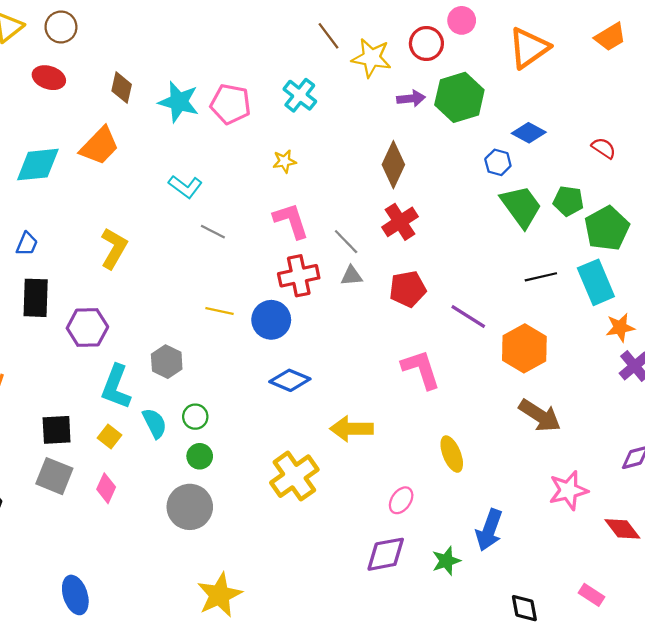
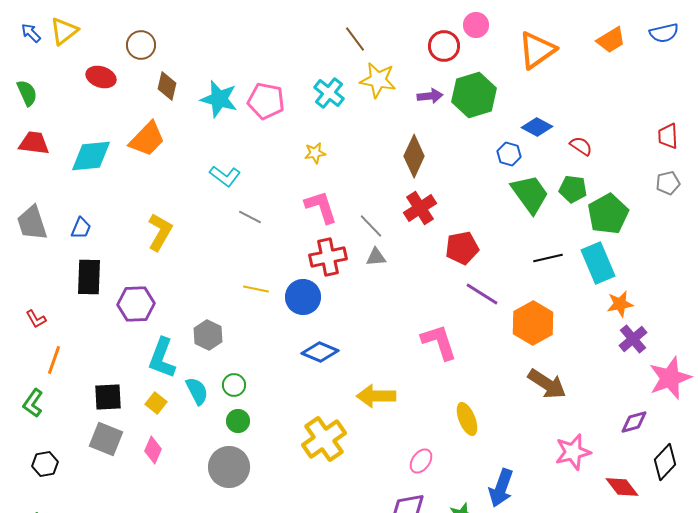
brown circle: (61, 27) -> (141, 45), moved
yellow star: (371, 58) -> (378, 80), moved
red semicircle: (604, 148) -> (581, 146), moved
red pentagon: (408, 289) -> (462, 248), moved

